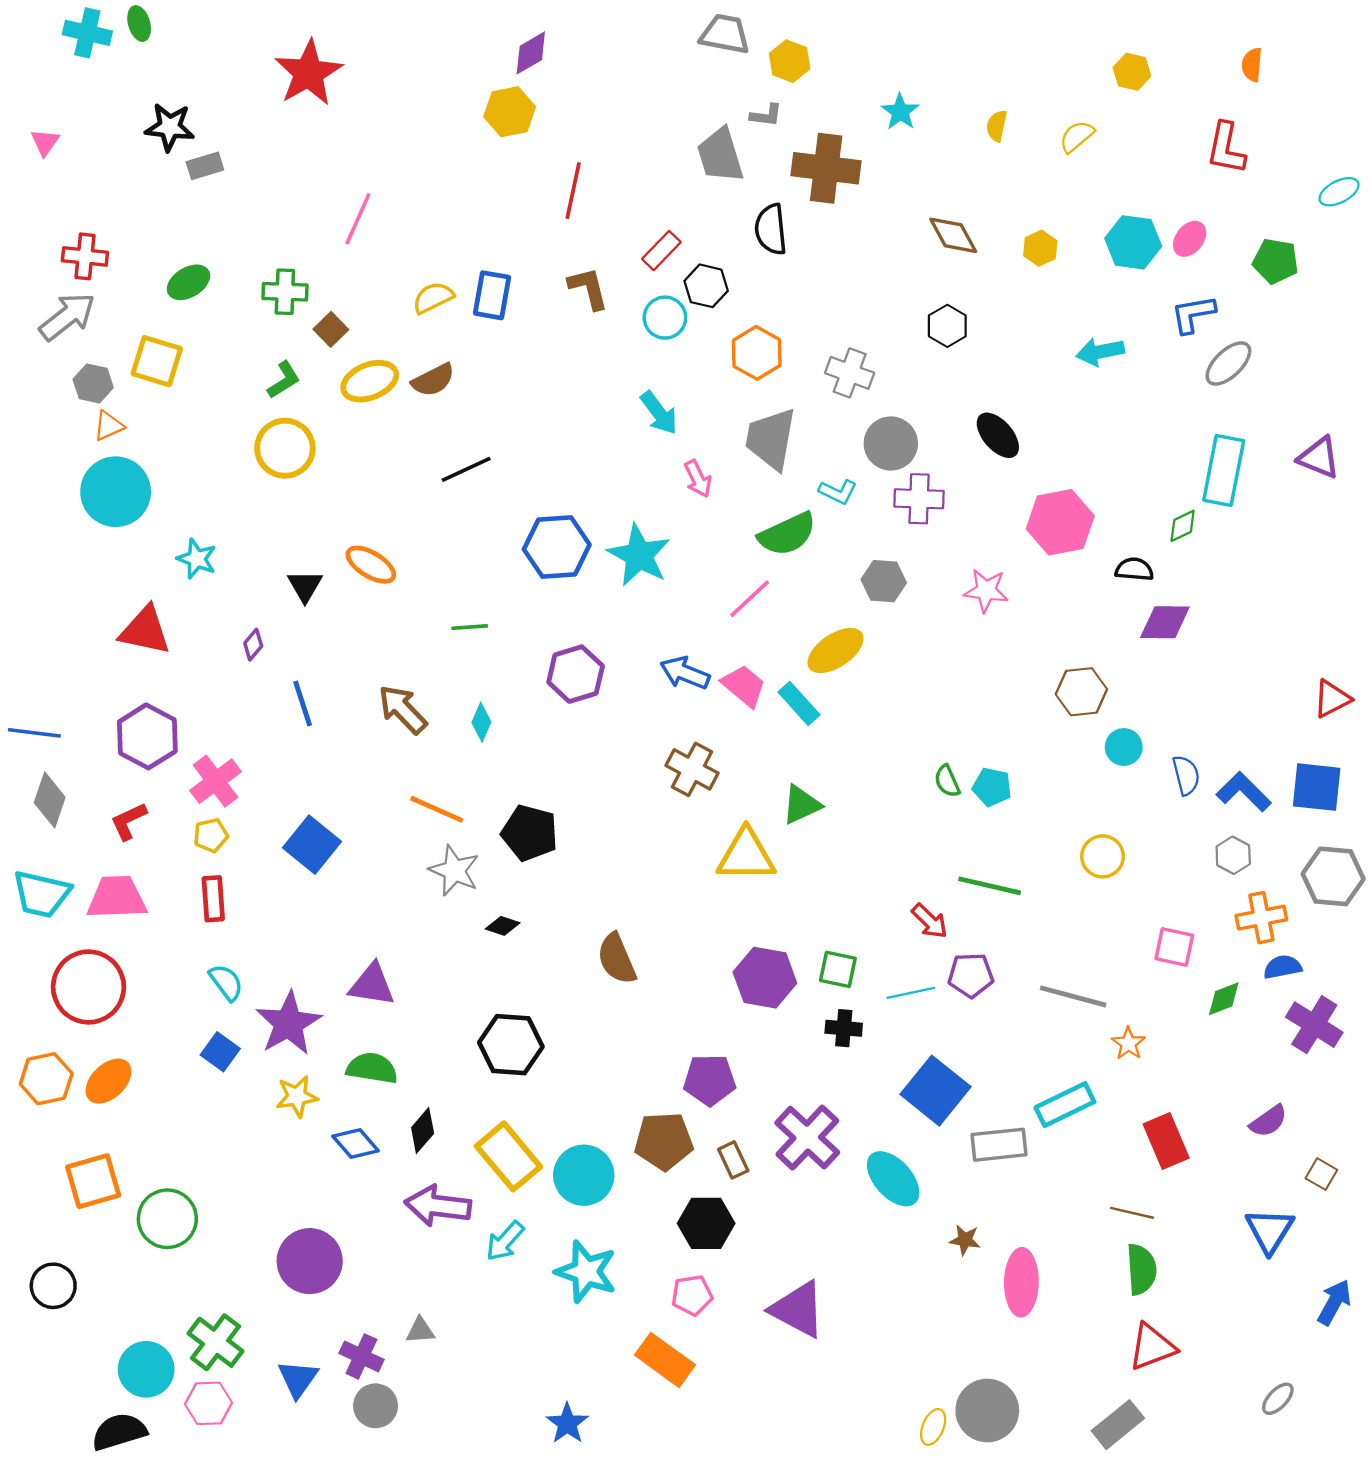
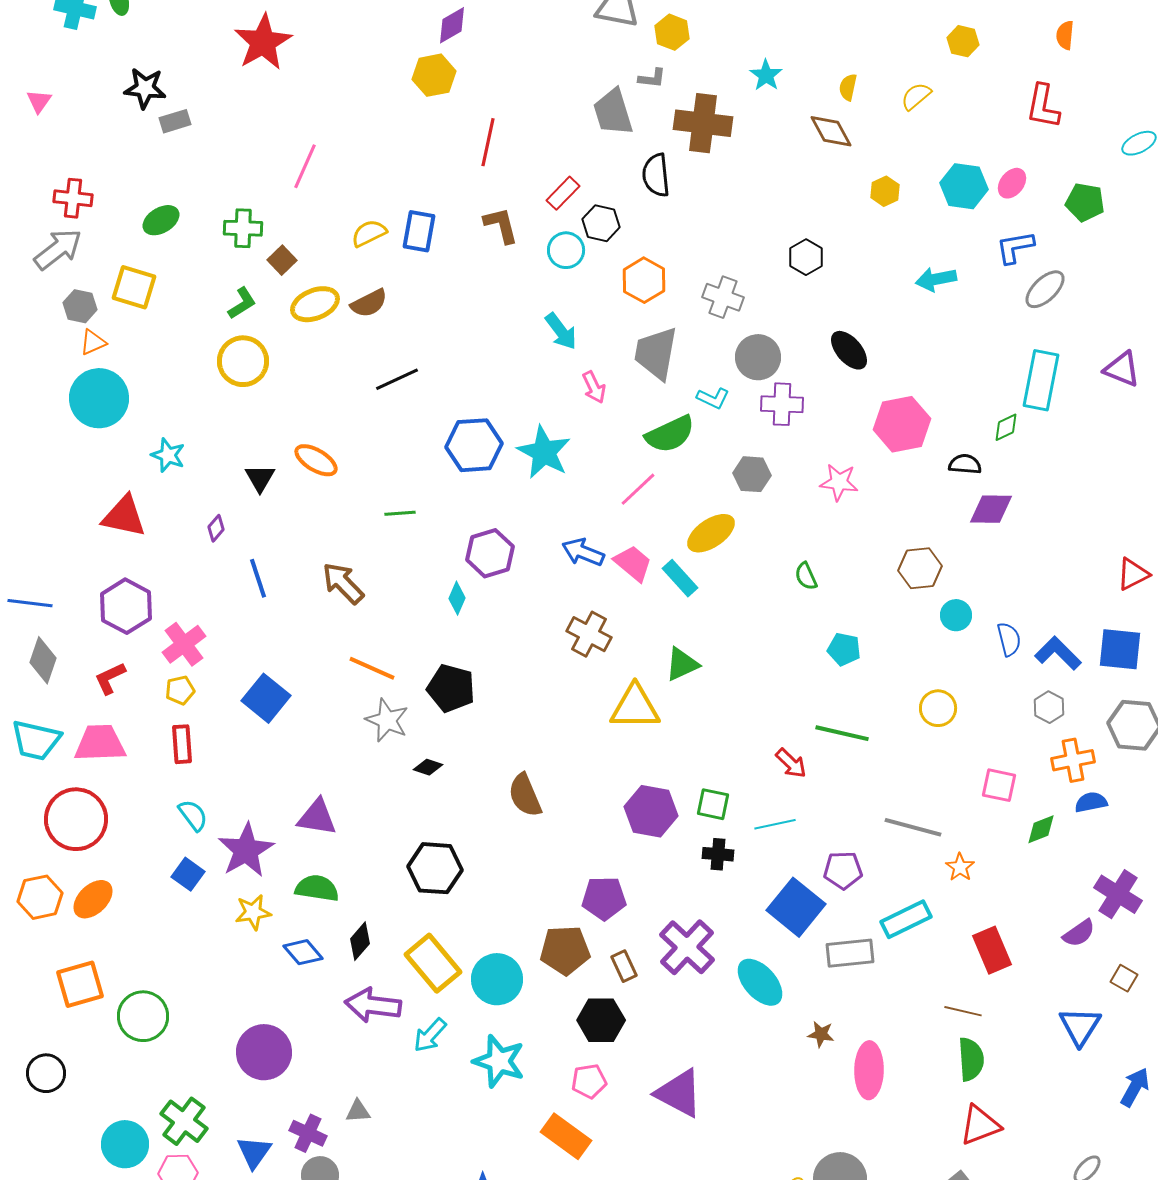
brown diamond: (953, 235) -> (831, 131), moved
cyan diamond: (481, 722) -> (457, 598), moved
green semicircle: (947, 781) -> (806, 576), moved
purple pentagon: (971, 975) -> (843, 870), moved
purple cross: (1314, 1025) -> (1118, 894), moved

